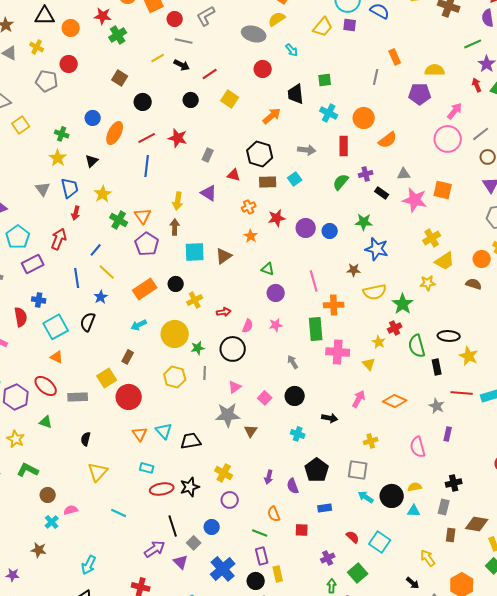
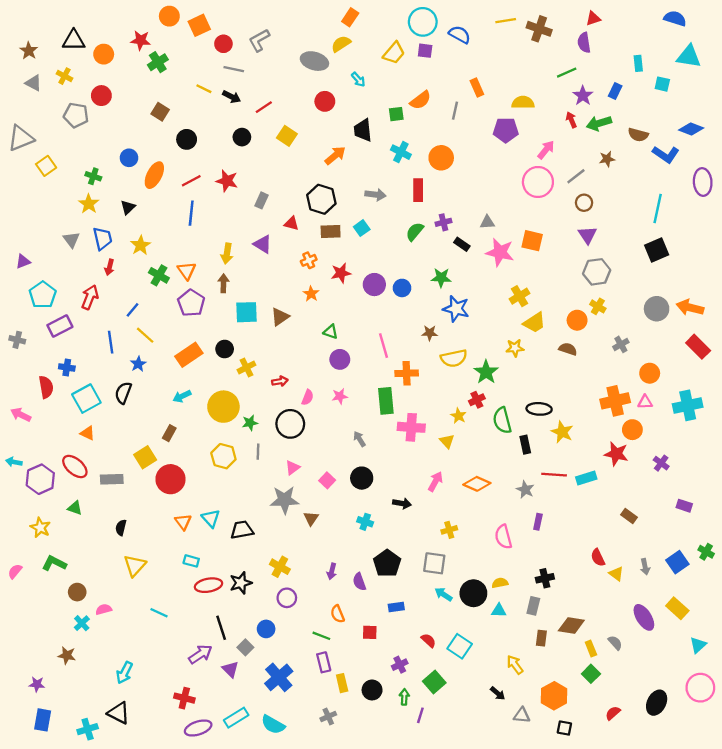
yellow line: (158, 58) -> (204, 89), turned 56
orange semicircle: (388, 140) -> (420, 100), moved
black circle: (256, 581) -> (372, 690), moved

